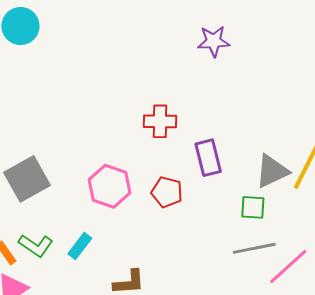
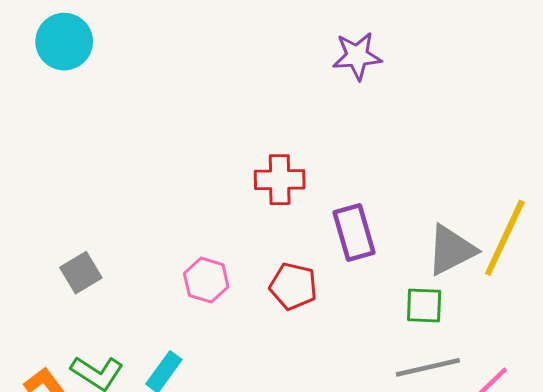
gray square: (27, 179) -> (81, 273), size x0.6
pink hexagon: (110, 186) -> (206, 280), size x0.7

